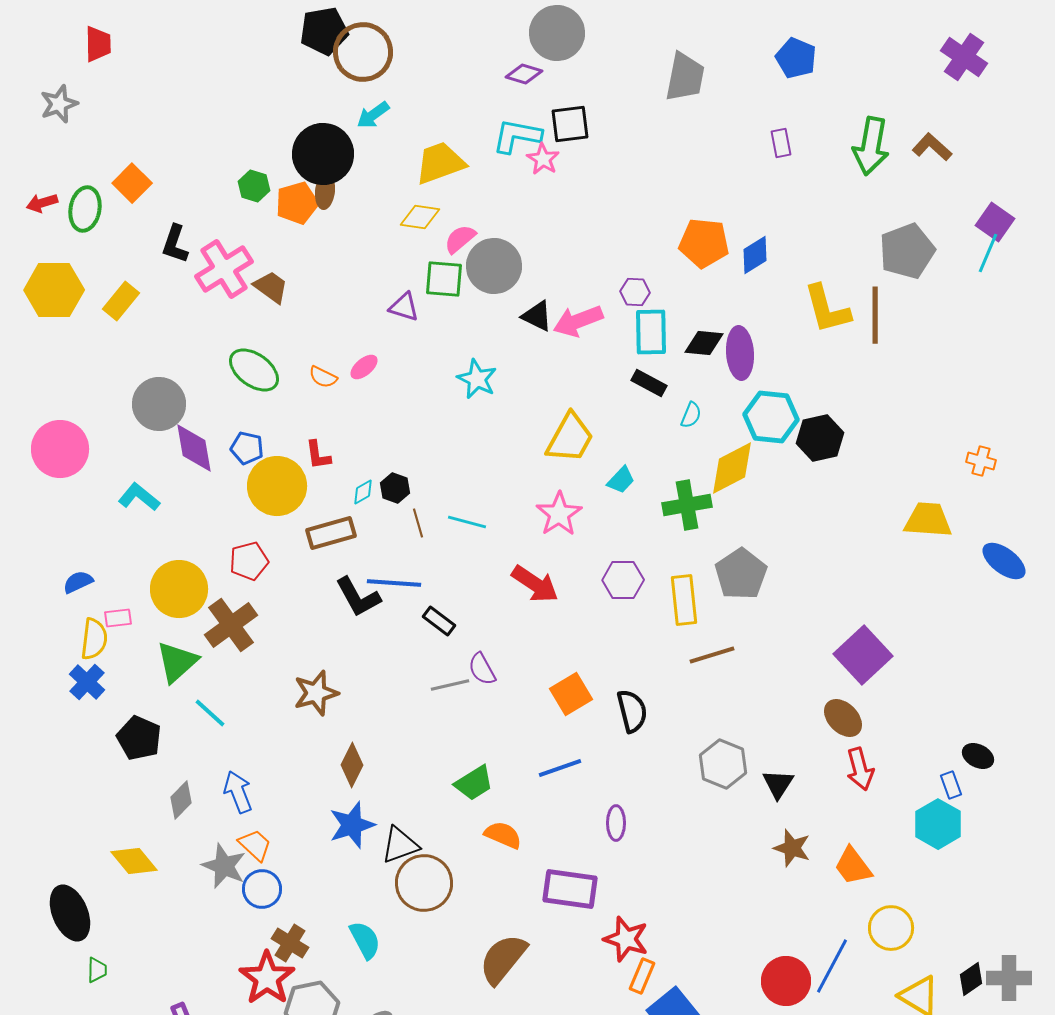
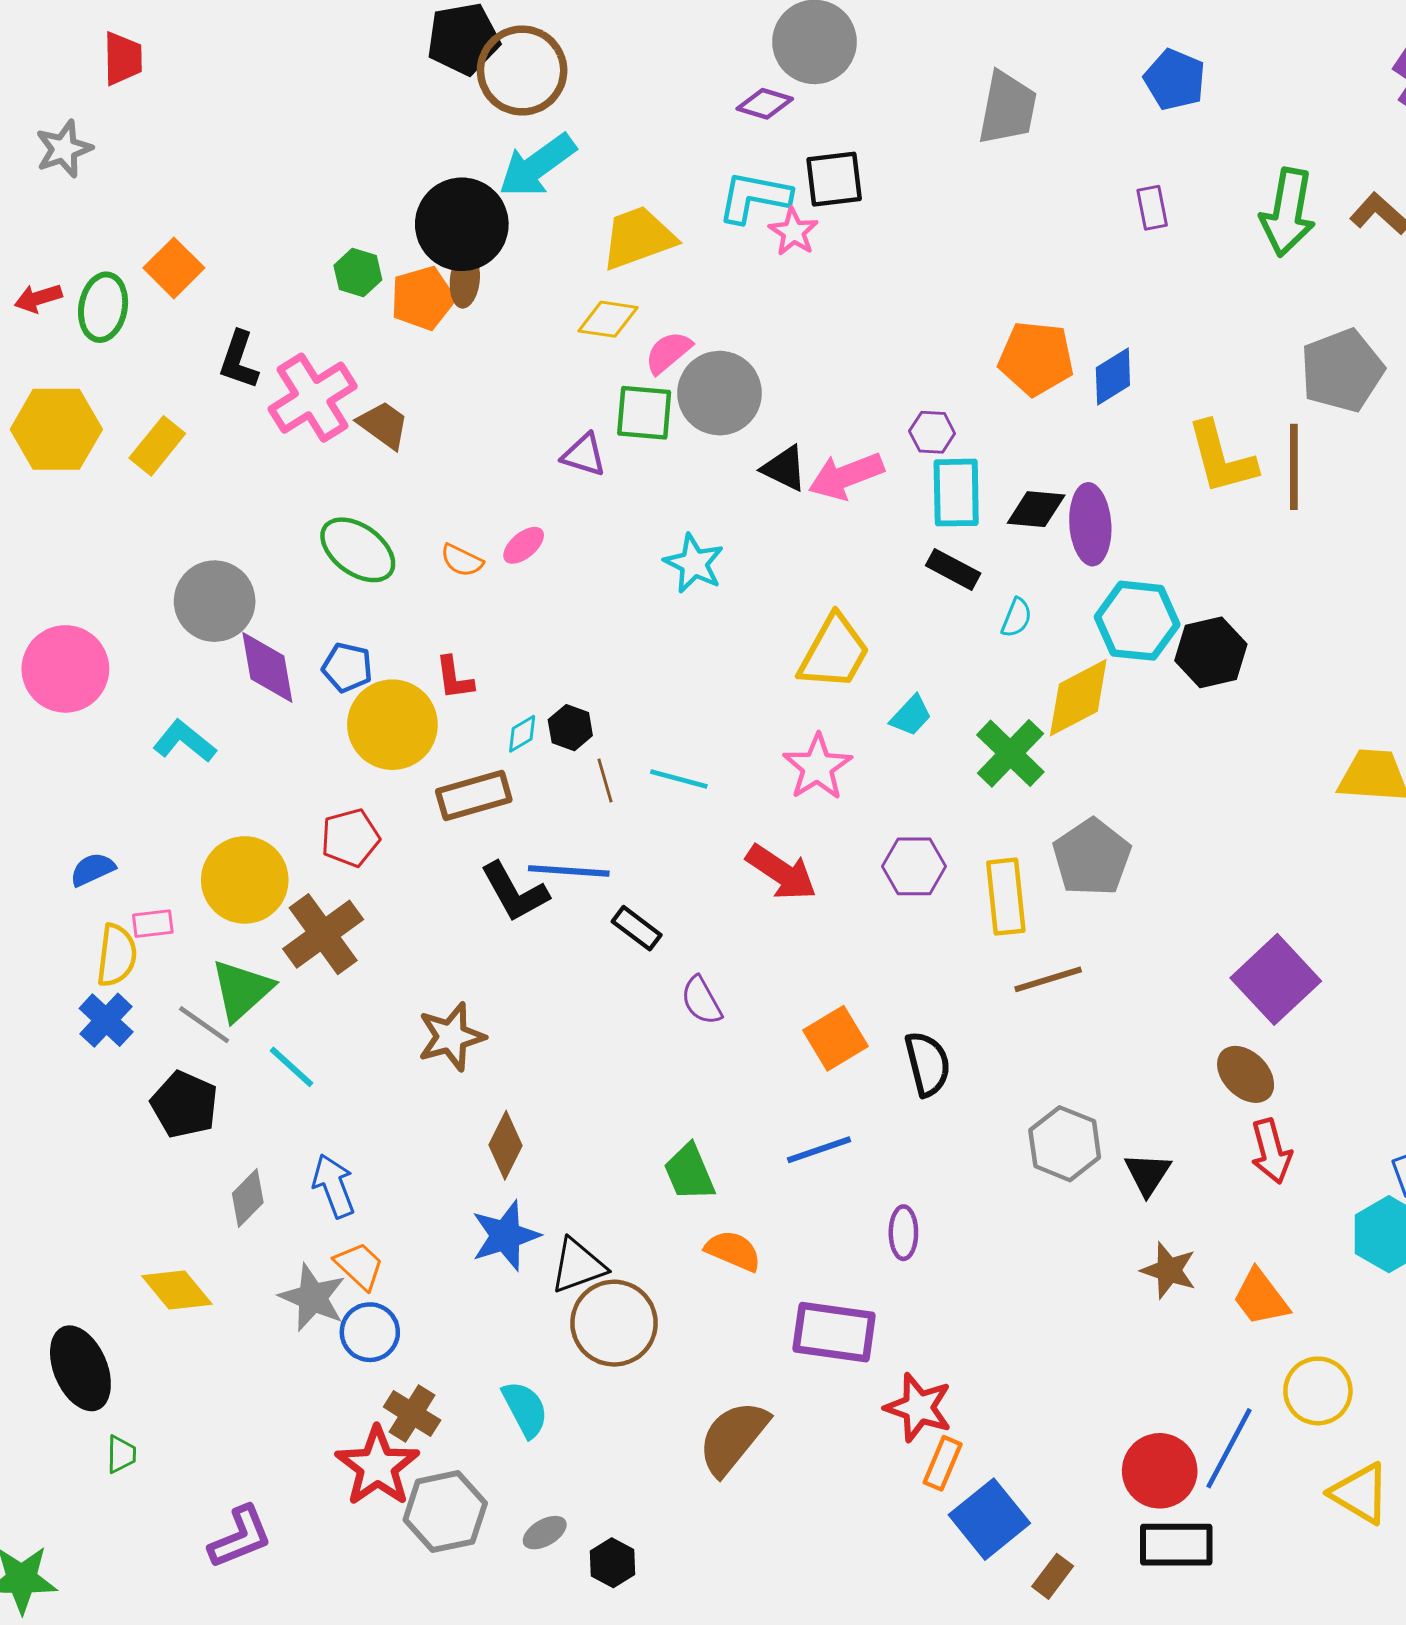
cyan arrow: (373, 115) -> (537, 165), size x1.6
green cross: (687, 505) -> (1010, 753), turned -36
gray line: (450, 685) -> (204, 1025), moved, turned 48
green trapezoid: (474, 783) -> (689, 1172), turned 99

